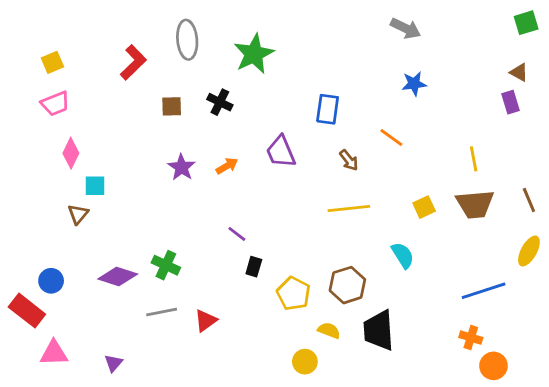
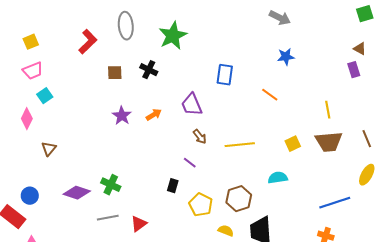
pink diamond: (71, 153) -> (27, 119), moved
brown arrow: (349, 160) -> (200, 137), moved
cyan square: (95, 186) -> (45, 96), moved, turned -35
purple line: (237, 234) -> (190, 163), moved
cyan semicircle: (403, 255) -> (278, 178), turned -66

